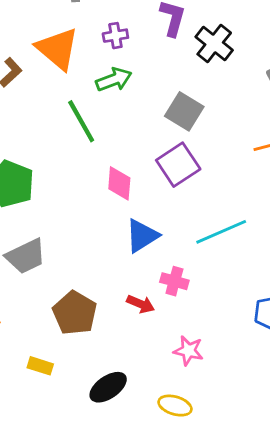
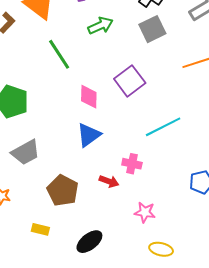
green arrow: (114, 80) -> (100, 26), moved
gray square: (184, 111) -> (152, 29), moved, turned 36
blue triangle: (142, 236) -> (89, 135), moved
yellow ellipse: (175, 406) -> (161, 249), moved

